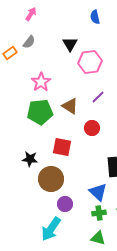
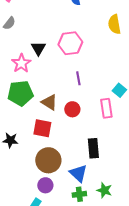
black triangle: (70, 44) -> (38, 48), moved
purple line: (98, 97) -> (78, 78), turned -56
brown triangle: (70, 106) -> (49, 102), moved
brown circle: (51, 179) -> (48, 160), moved

